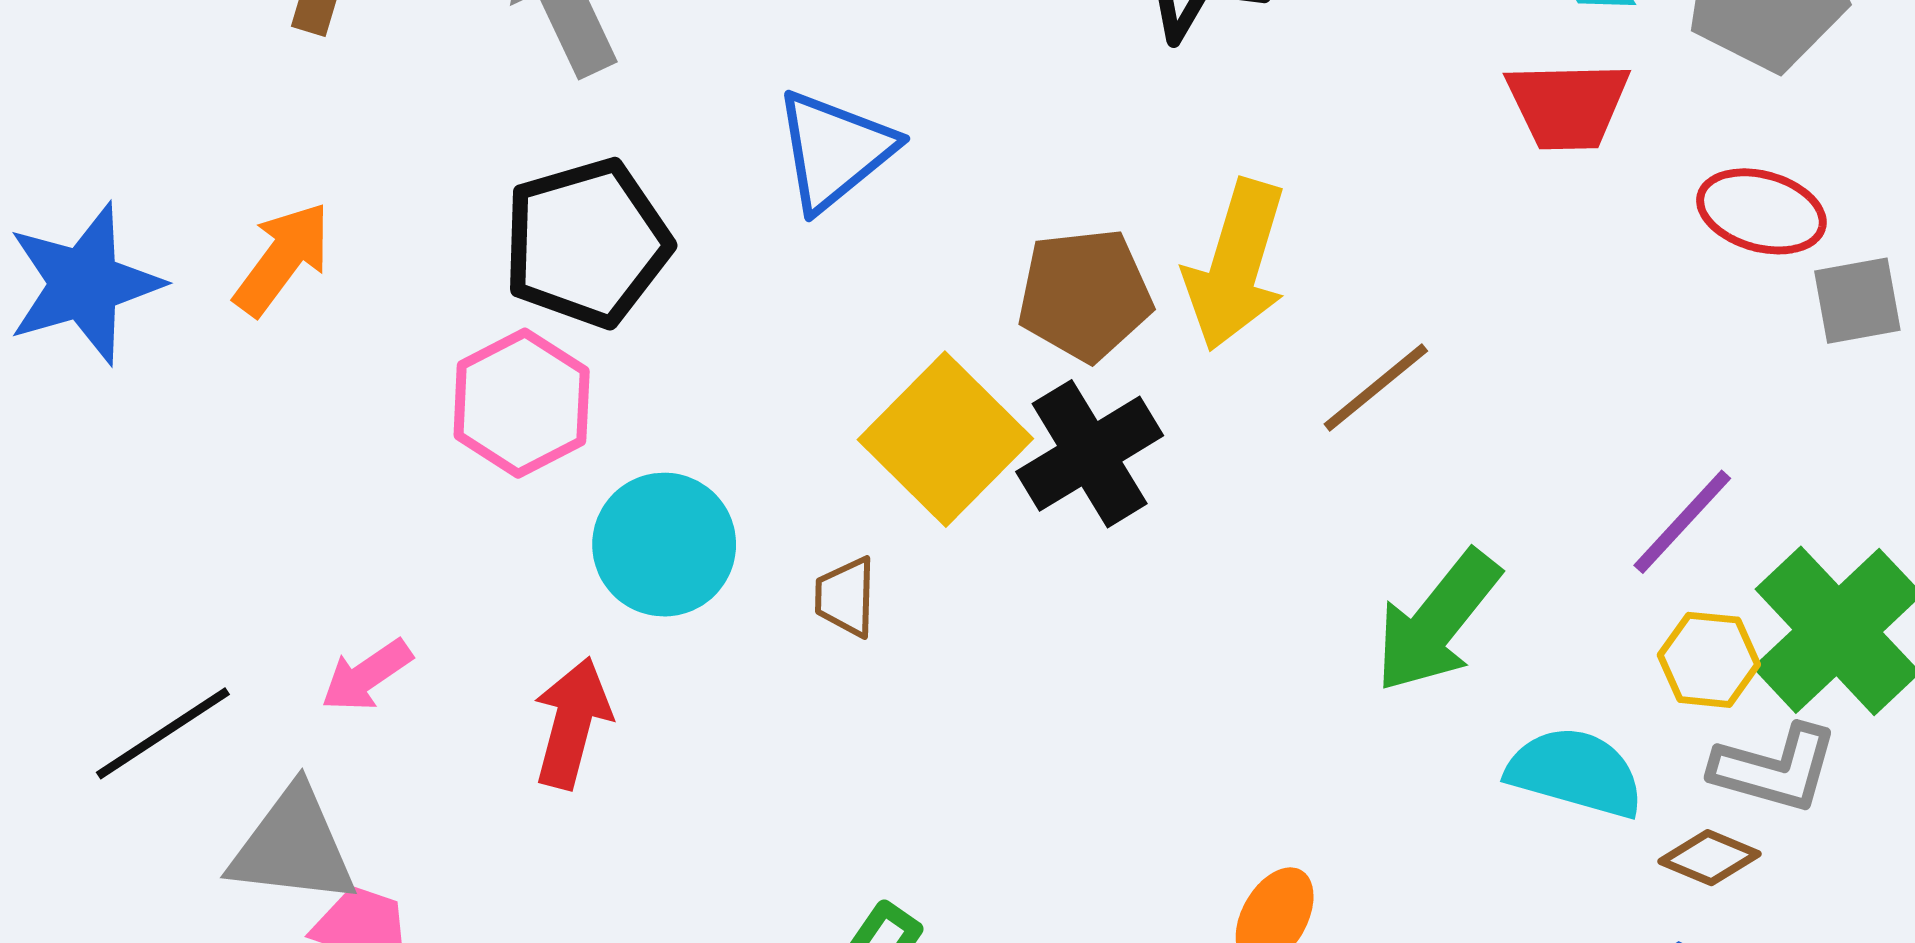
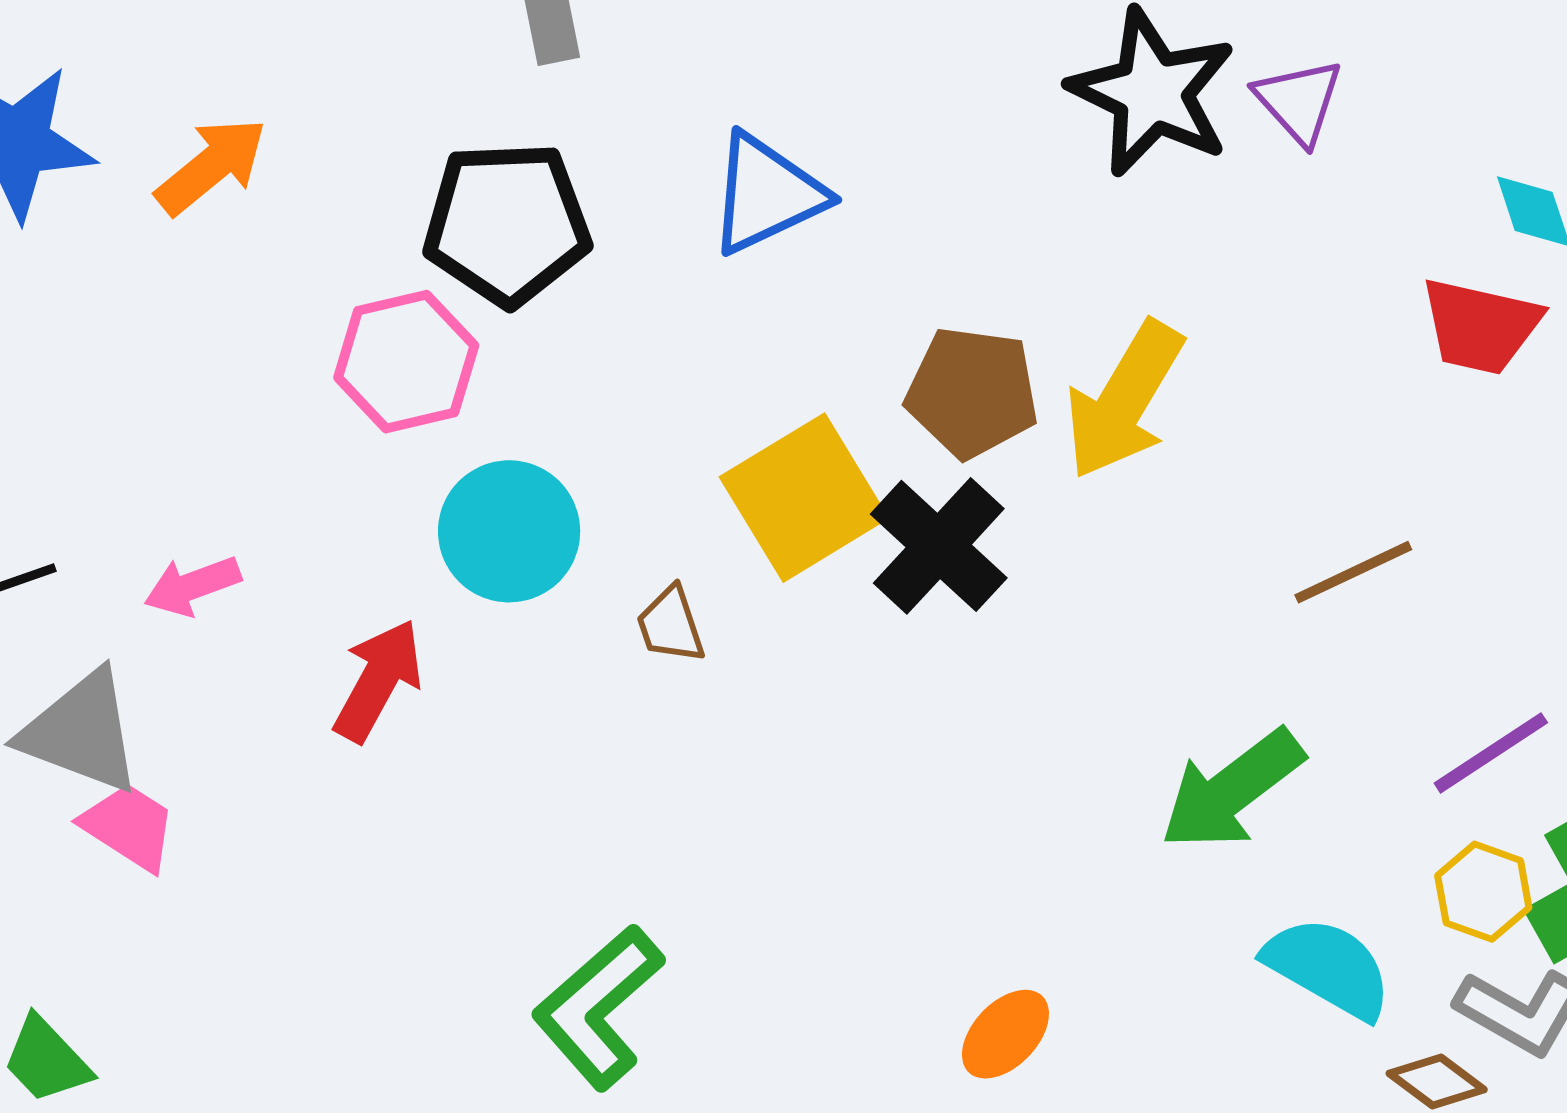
brown line: (1376, 388) -> (1353, 572), moved
black cross: (1090, 454) -> (939, 546), turned -30
brown trapezoid: (846, 597) -> (671, 625), turned -34

